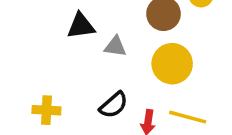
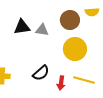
gray triangle: (115, 46) -> (42, 30), moved

